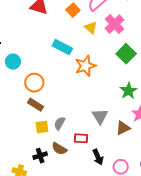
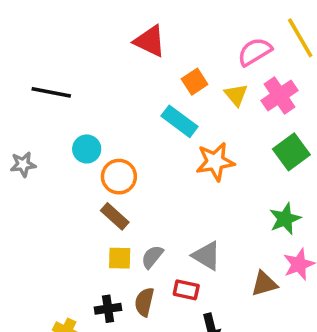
orange square: (73, 10) -> (195, 82), moved
cyan circle: (13, 62) -> (87, 149), moved
gray triangle: (100, 116) -> (207, 256), moved, turned -36
brown semicircle: (59, 149) -> (144, 302), turned 63

